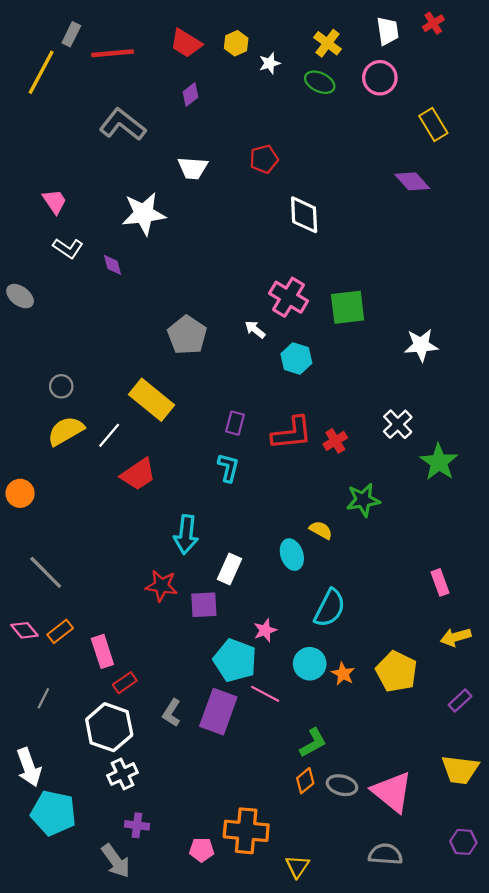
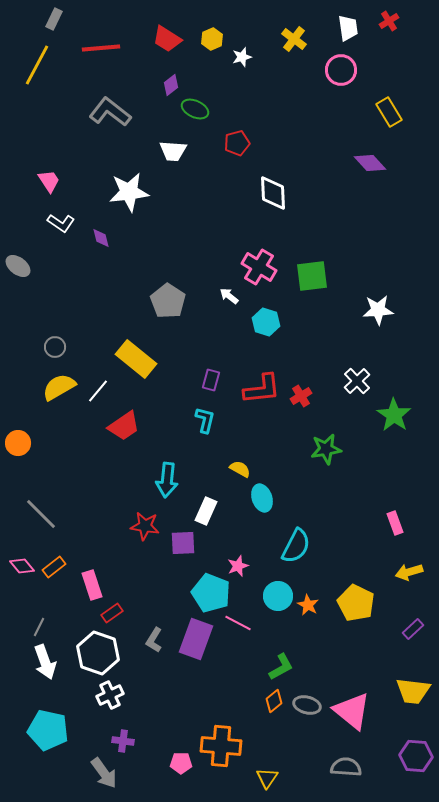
gray rectangle: (71, 34) -> (54, 19), moved
green ellipse: (320, 82) -> (195, 109), moved
yellow semicircle: (321, 530) -> (240, 469), moved
white arrow: (29, 767) -> (45, 662), moved
purple hexagon: (463, 842) -> (416, 756), size x1.4

